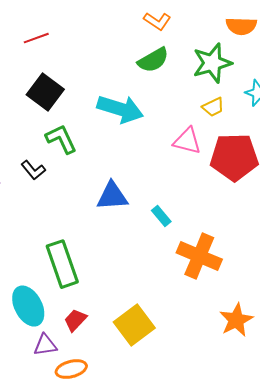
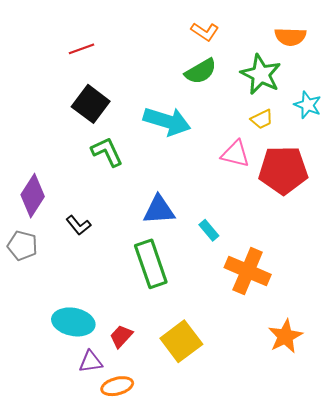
green star: (212, 63) -> (261, 74), turned -30
black L-shape: (33, 170) -> (78, 225), moved
green rectangle: (62, 264) -> (151, 264), moved
cyan ellipse: (28, 306) -> (73, 322), turned -51

